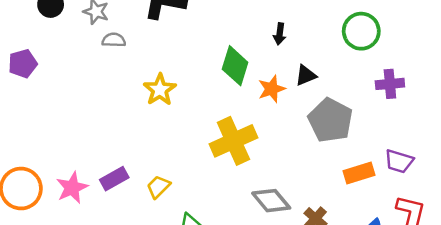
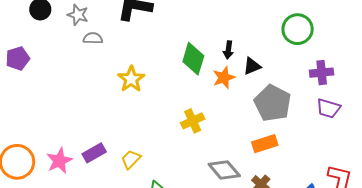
black arrow: (280, 34) -> (228, 50), moved
yellow cross: (233, 141) -> (193, 121), size x0.6
purple trapezoid: (399, 161) -> (328, 108), moved
orange rectangle: (359, 173) -> (265, 144), moved

